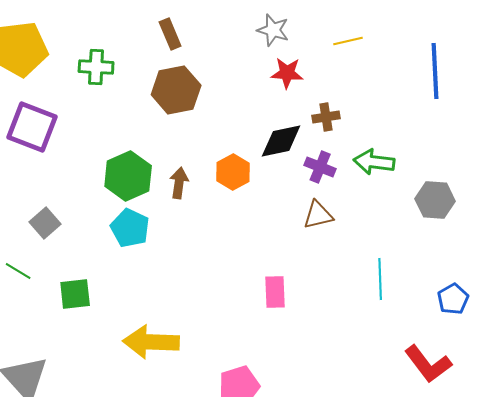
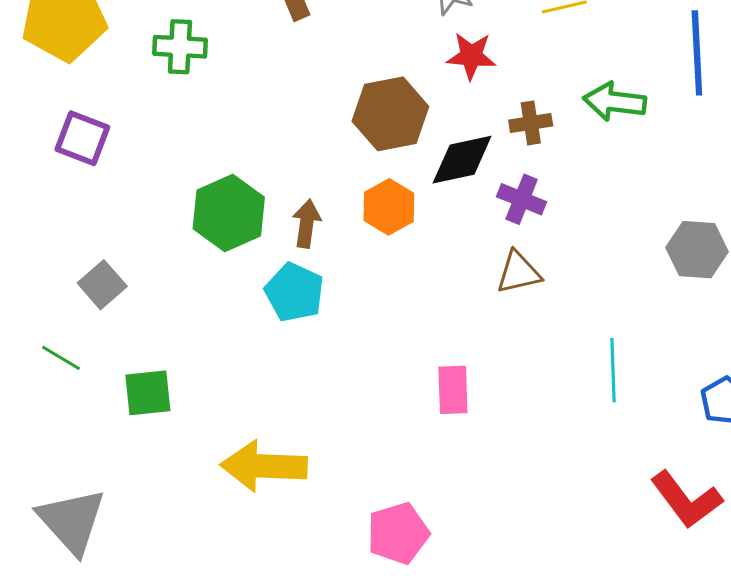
brown hexagon: (176, 90) -> (390, 114), moved
purple square: (32, 127) -> (82, 138), size x0.7
green arrow: (374, 162) -> (615, 102), moved
cyan pentagon: (130, 228) -> (294, 292), moved

